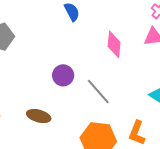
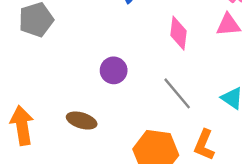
gray line: (98, 92) -> (177, 93), moved

